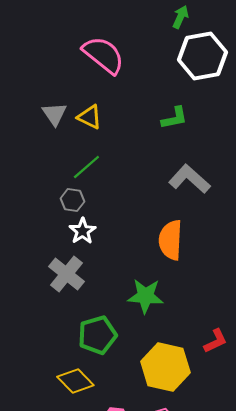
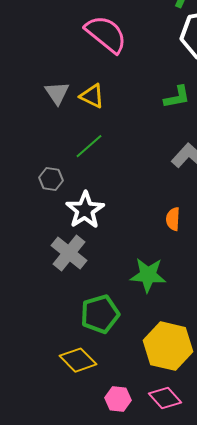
gray hexagon: (72, 200) -> (51, 179), moved
white star: (82, 231) -> (85, 210), size x1.4
orange semicircle: (170, 240) -> (173, 219), size x0.6

